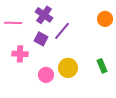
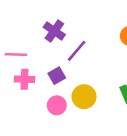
pink line: (13, 23) -> (16, 55), moved
purple square: (41, 39) -> (57, 76), moved, turned 32

